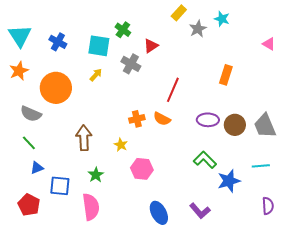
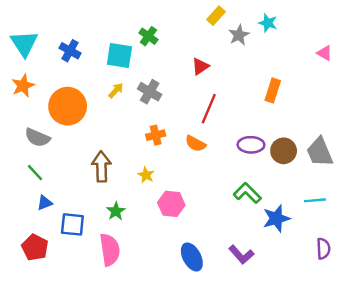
red triangle: (151, 46) -> (200, 66), moved
gray cross: (131, 64) -> (150, 92), moved
orange cross: (137, 119) -> (156, 135), moved

